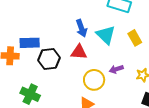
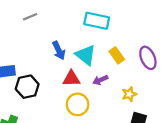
red triangle: (79, 52) -> (71, 79), moved
purple arrow: (116, 69) -> (100, 80), moved

